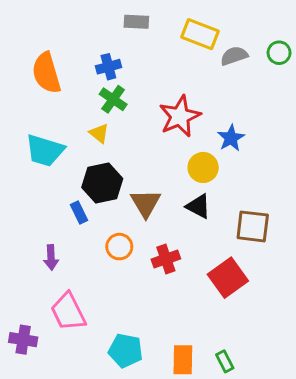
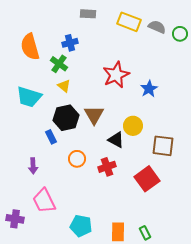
gray semicircle: (234, 56) -> (157, 27), moved, turned 42
green cross: (113, 99) -> (59, 64), moved
yellow circle: (203, 167) -> (133, 126), moved
brown triangle: (146, 203) -> (94, 115), moved
black triangle: (198, 206) -> (116, 140), moved

